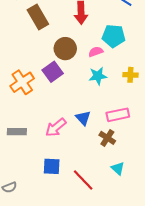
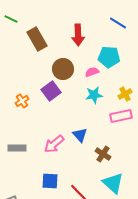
yellow cross: (130, 75) -> (125, 94), turned -32
orange cross: (22, 82) -> (22, 101), size x0.6
pink rectangle: (118, 115) -> (121, 116), moved
cyan triangle: (118, 168) -> (113, 183), size x1.6

